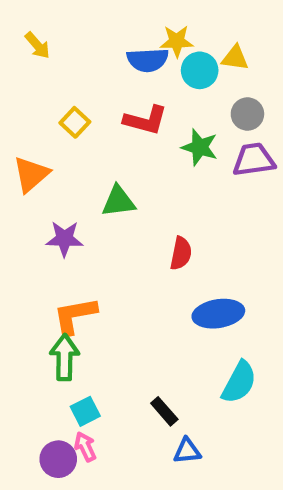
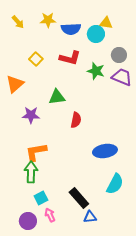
yellow star: (177, 41) -> (48, 20), moved
yellow triangle: (235, 58) -> (106, 23), moved
purple trapezoid: (254, 160) -> (122, 77), turned 30
red semicircle: (181, 253) -> (76, 120), moved
black rectangle: (164, 411) -> (79, 198), size x1.5
pink arrow: (85, 447) -> (50, 215), moved

